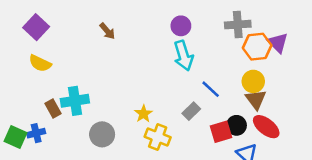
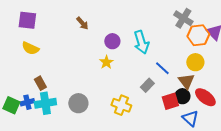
gray cross: (238, 25) -> (183, 18), turned 36
purple circle: (181, 26) -> (112, 41), moved
purple square: (36, 27) -> (27, 20), turned -36
brown triangle: (256, 99) -> (186, 81), moved
cyan cross: (75, 101) -> (45, 103), moved
yellow star: (143, 114) -> (106, 62), moved

